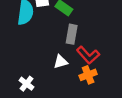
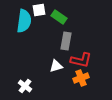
red L-shape: (88, 55) -> (81, 60), turned -35

